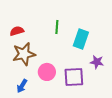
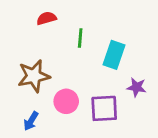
red semicircle: (17, 31) -> (46, 18), moved

